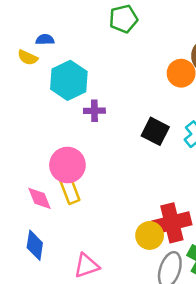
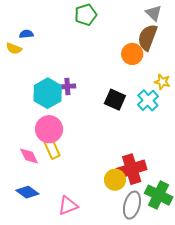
cyan hexagon: (69, 80) -> (48, 93), moved
blue diamond: (35, 245) -> (27, 192), turned -60

